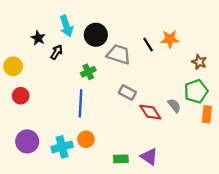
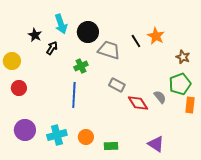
orange star: (170, 39) -> (156, 36), turned 30
orange circle: (86, 139) -> (86, 137), moved
purple triangle: (149, 157) -> (156, 144), moved

